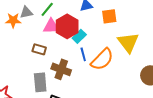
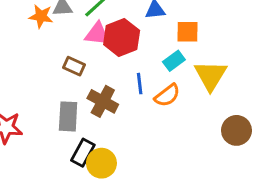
cyan rectangle: (79, 36) -> (174, 61), moved
orange semicircle: (102, 59) -> (167, 95), size x0.7

